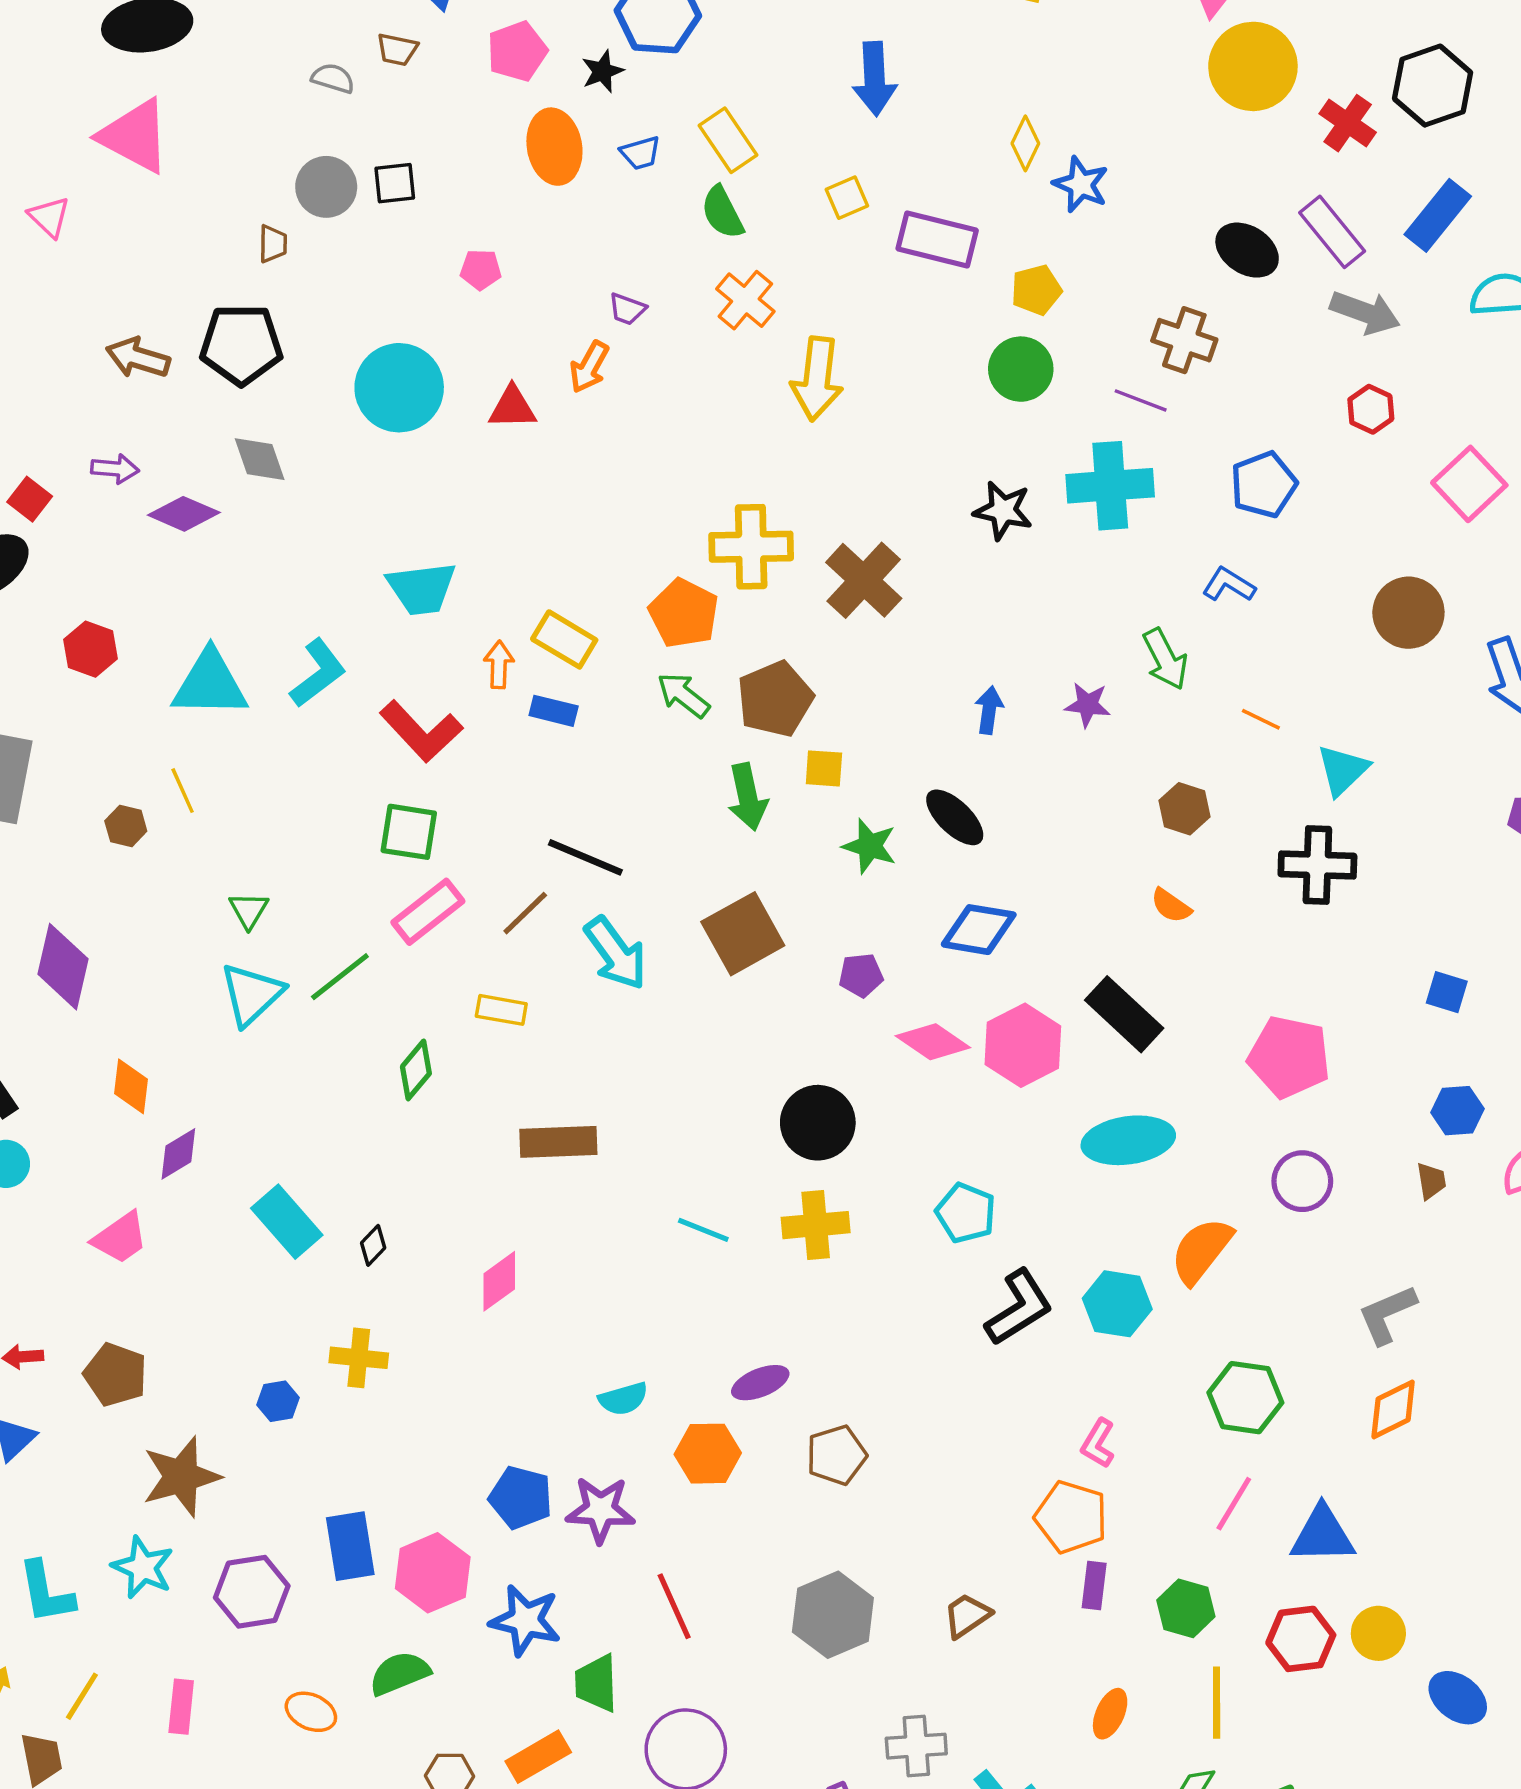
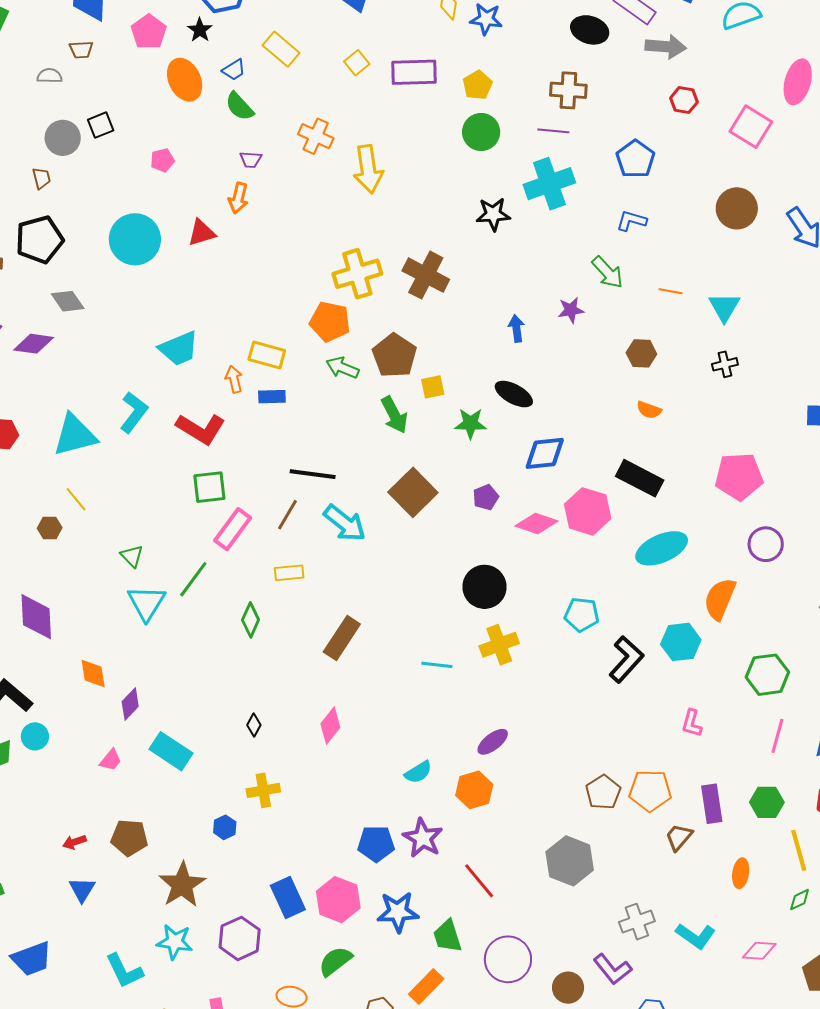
green semicircle: (722, 212) -> (239, 106), moved
black cross: (1317, 865) -> (725, 364), size x0.6
brown rectangle: (558, 1142) -> (342, 638), turned -39
cyan rectangle: (287, 1222) -> (171, 751), moved
pink trapezoid: (120, 1238) -> (111, 760), size x0.7
brown pentagon: (836, 1455) -> (603, 792), moved
purple star: (600, 1510) -> (423, 838), turned -30
orange pentagon: (1071, 1517) -> (650, 791), moved
purple rectangle: (1094, 1585) -> (712, 804), size x1.4
brown trapezoid: (967, 1616) -> (679, 837), moved

